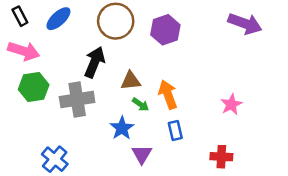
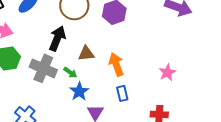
gray cross: (77, 99) -> (43, 68), turned 32
green arrow: (141, 104) -> (70, 72), moved

